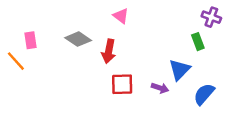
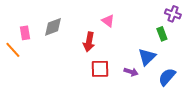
pink triangle: (121, 16) -> (108, 21), moved
gray diamond: (78, 39) -> (53, 27), moved, turned -55

